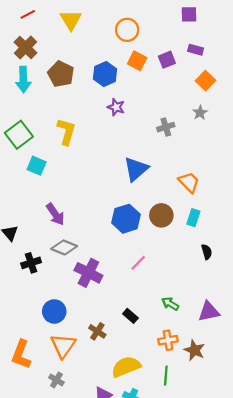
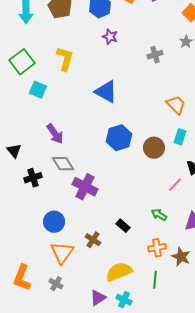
blue triangle: (136, 169) -> (106, 92), moved, turned -50
brown circle: (161, 215) -> (154, 148), moved
gray diamond: (64, 247) -> (63, 164), turned 35
pink line: (138, 263) -> (175, 185), moved
orange L-shape: (21, 355) -> (22, 278), moved

